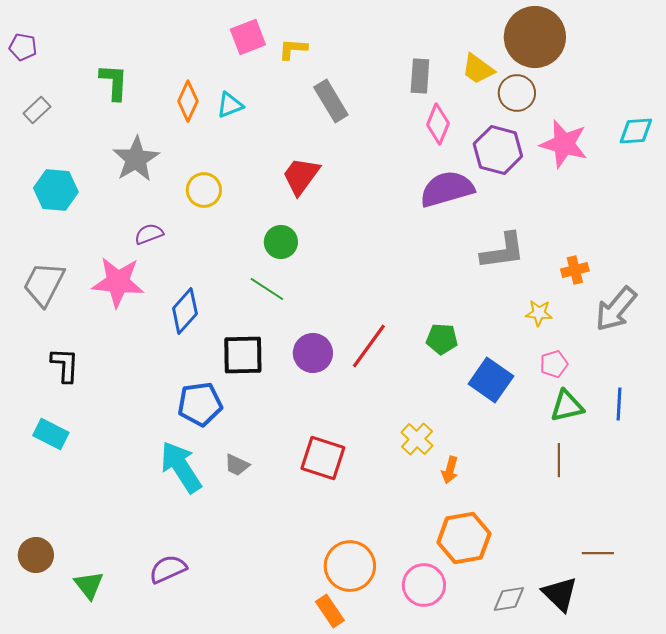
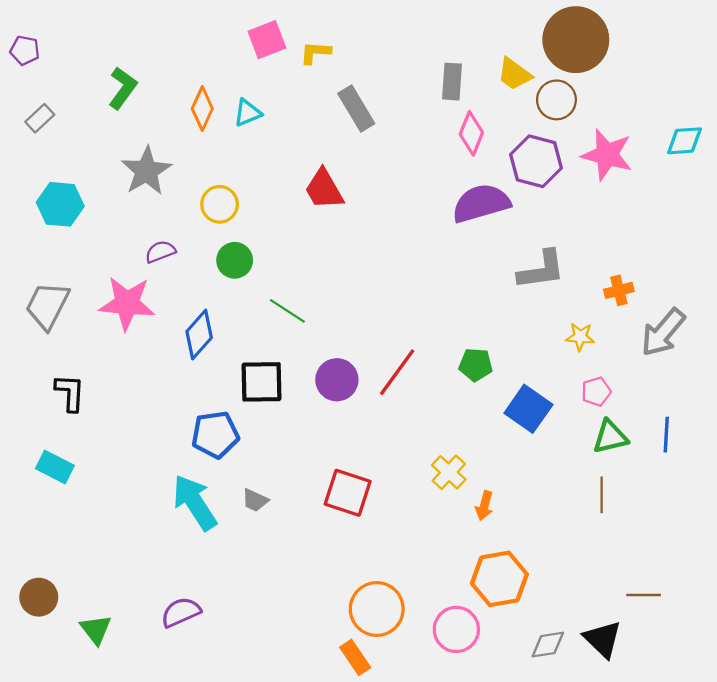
green L-shape: (114, 82) -> (123, 88), turned 33
red trapezoid: (301, 176) -> (324, 189), turned -66
green circle: (281, 242) -> (235, 260), moved

